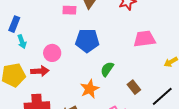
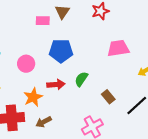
red arrow: (40, 71) -> (56, 85), moved
orange star: (90, 89) -> (33, 97), moved

